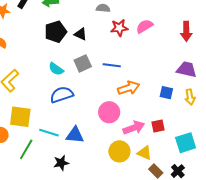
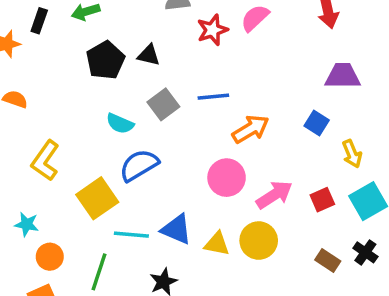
blue square: (166, 93) -> (317, 123), turned 32
yellow arrow: (190, 97) -> (352, 154), moved
yellow square: (20, 117) -> (97, 198), moved, turned -30
red square: (158, 126) -> (322, 200), moved
blue triangle: (75, 135) -> (176, 229), turned 30
yellow triangle: (144, 153) -> (217, 244), moved

